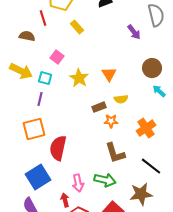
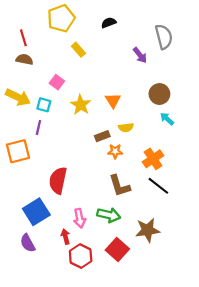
red line: (43, 18) -> (23, 38), moved
orange square: (34, 129) -> (18, 151), moved
black line: (151, 166) -> (158, 186), moved

